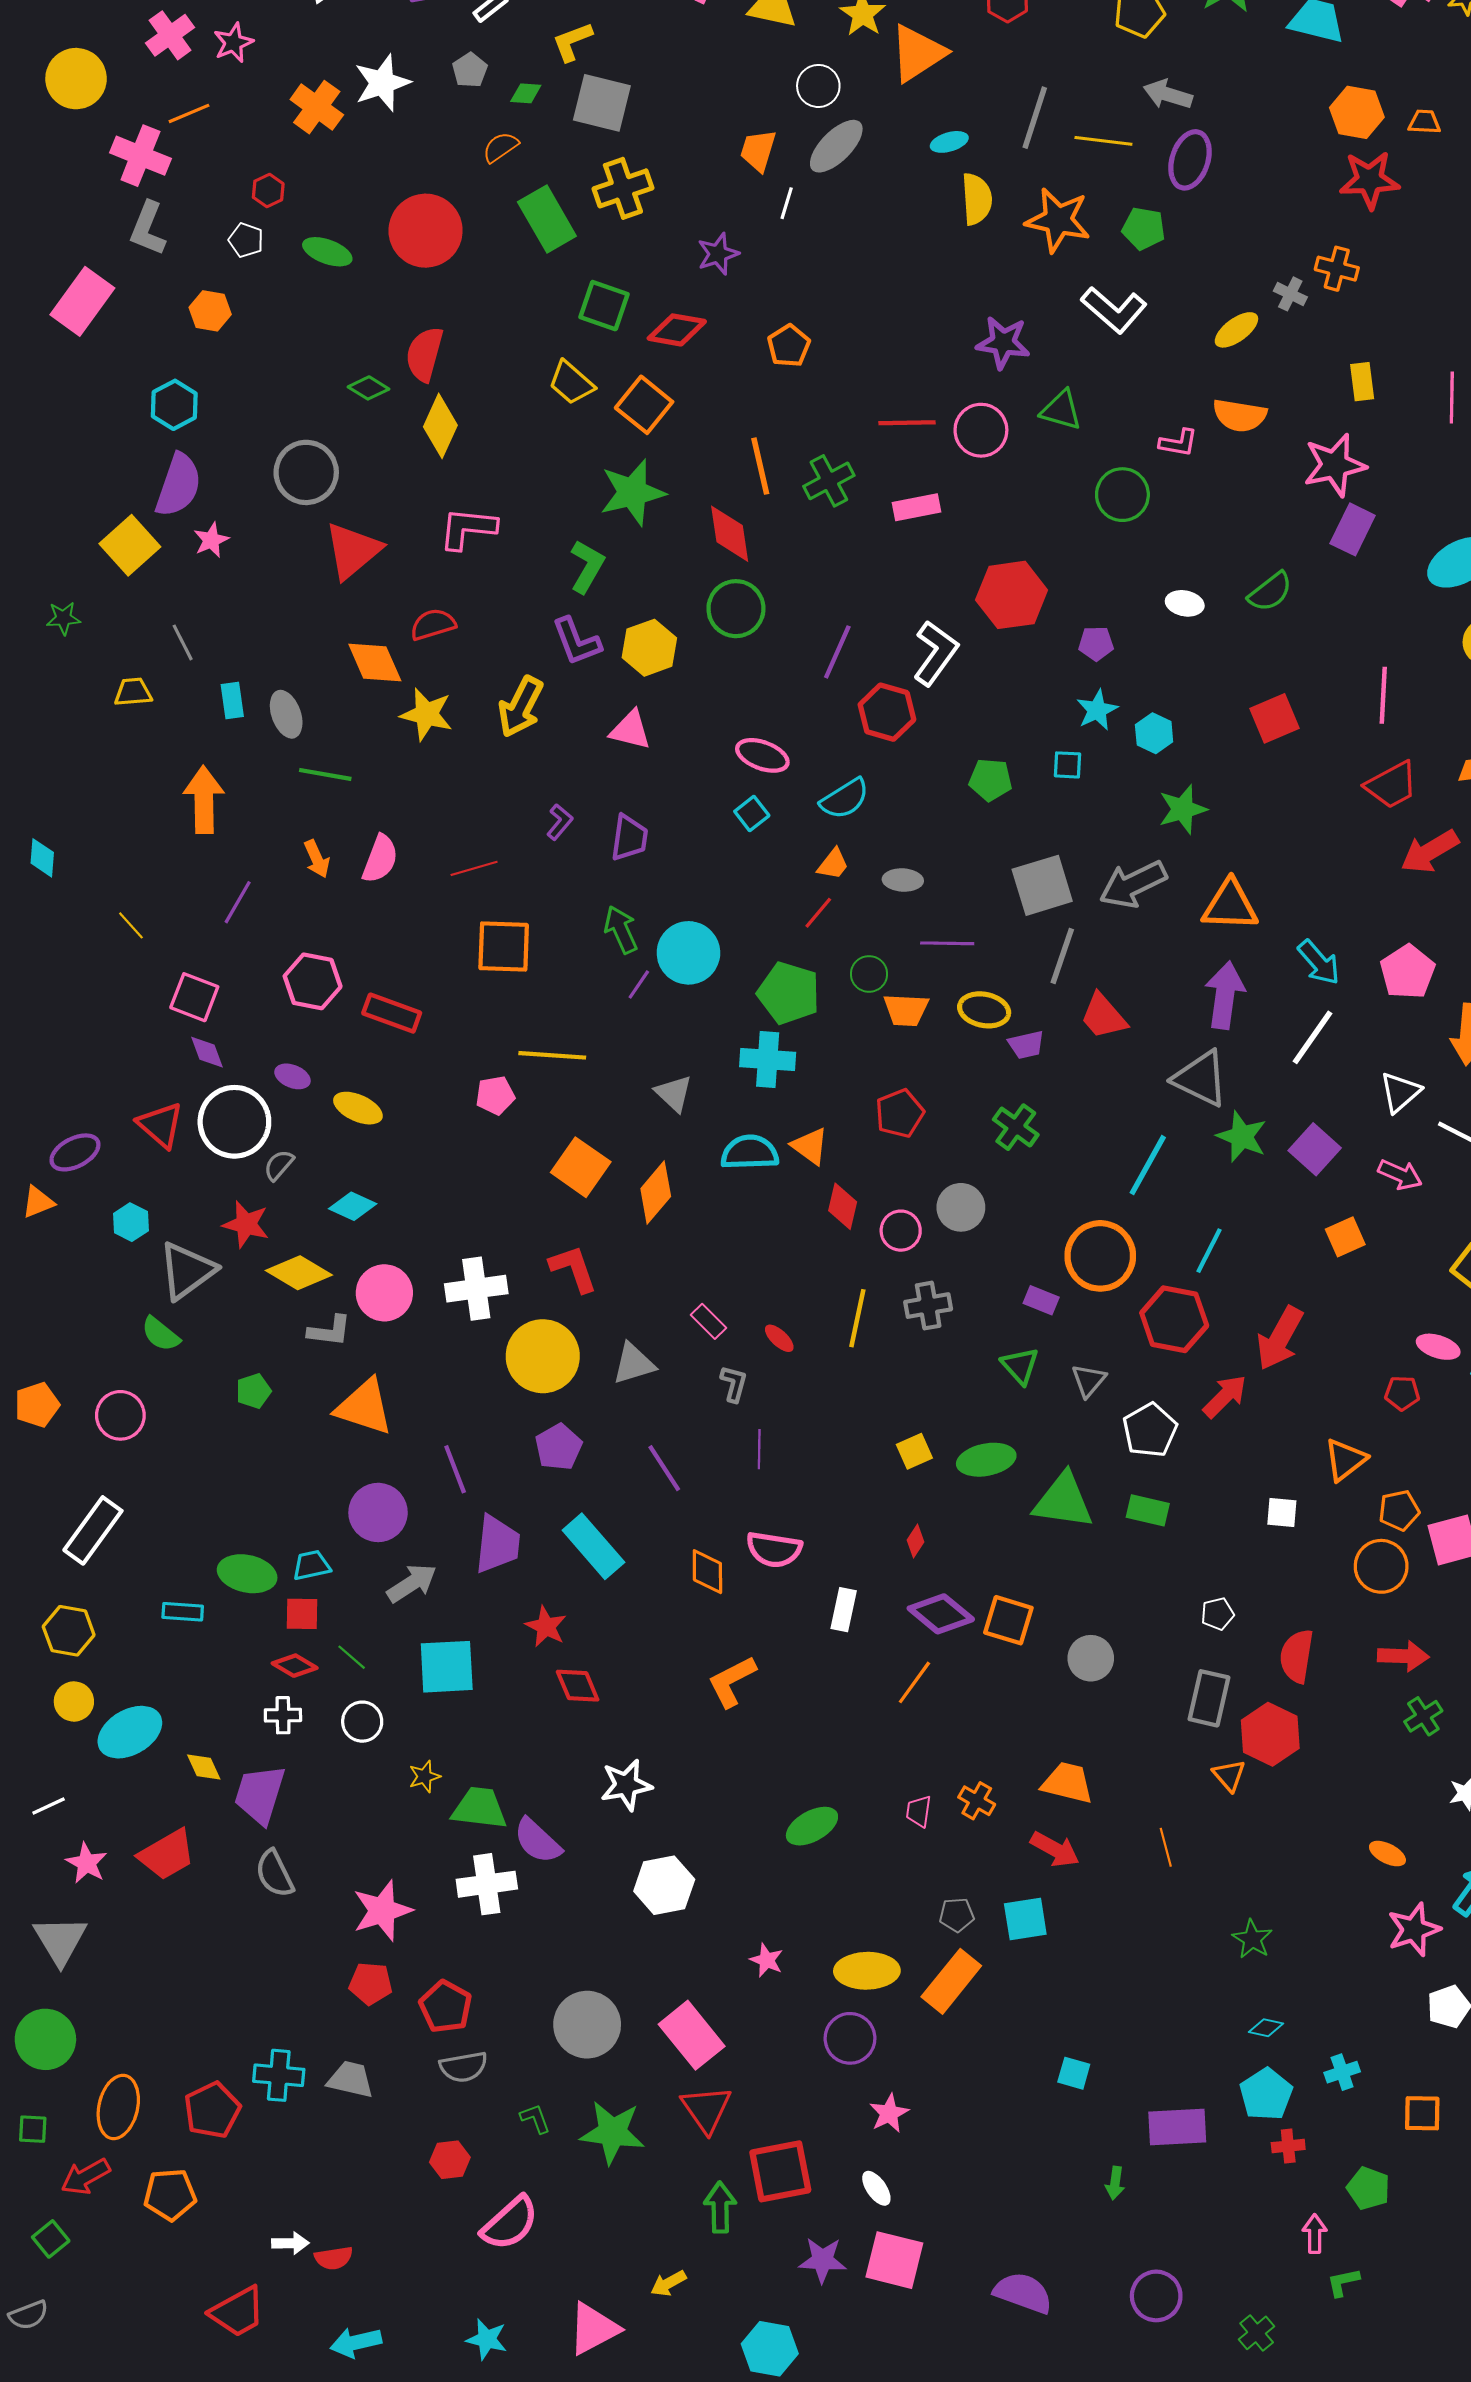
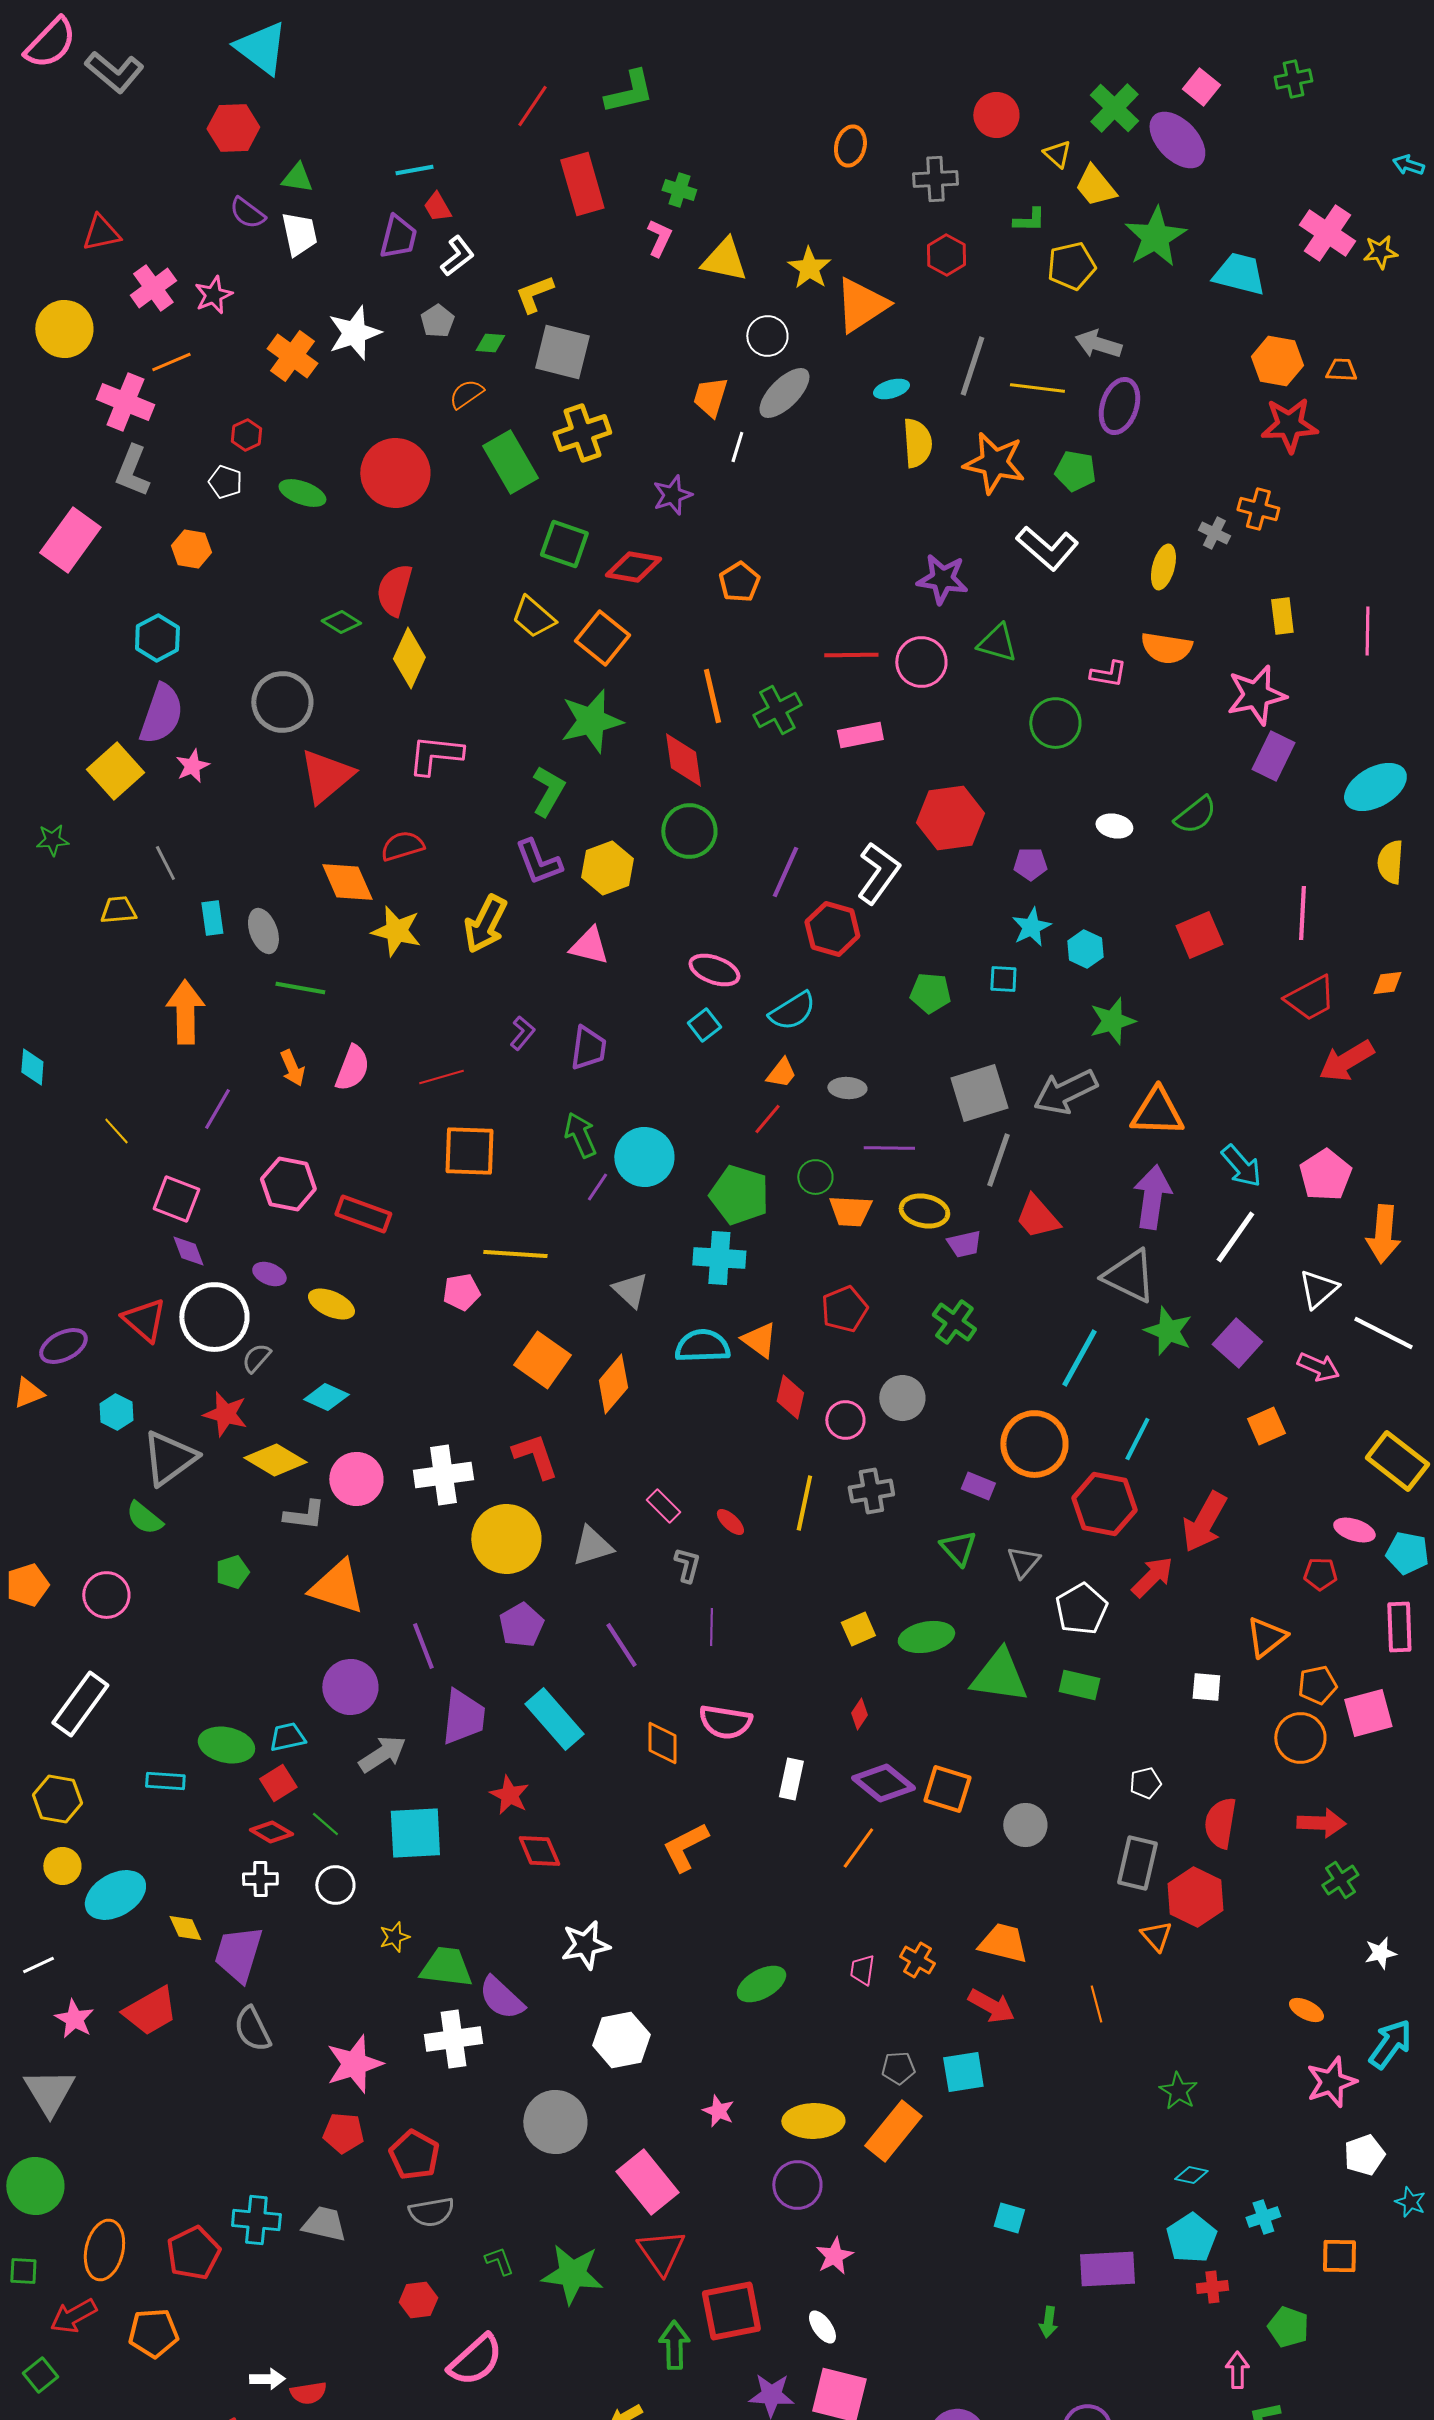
yellow ellipse: (1236, 330) -> (1163, 567), turned -39
red square: (302, 1614) -> (278, 1783), turned -33
gray circle: (587, 2025) -> (555, 2122), moved

